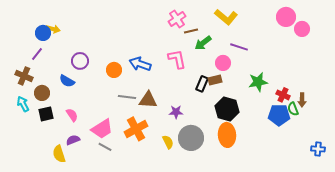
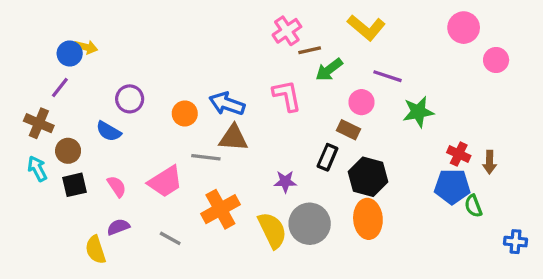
pink circle: (302, 29) -> (496, 60), moved
brown rectangle: (215, 80) -> (349, 130), turned 40
green star: (258, 82) -> (418, 112), moved
black rectangle: (202, 84) -> (327, 157), moved
brown triangle: (148, 100) -> (233, 138), moved
green semicircle: (293, 109) -> (473, 206), moved
pink trapezoid: (102, 129) -> (165, 182), moved
yellow semicircle: (168, 142) -> (272, 230), size x1.6

